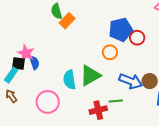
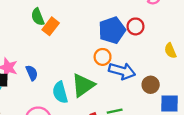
red circle: (137, 38) -> (136, 26), moved
blue semicircle: (34, 63) -> (32, 73), moved
blue arrow: (131, 81) -> (122, 71), moved

